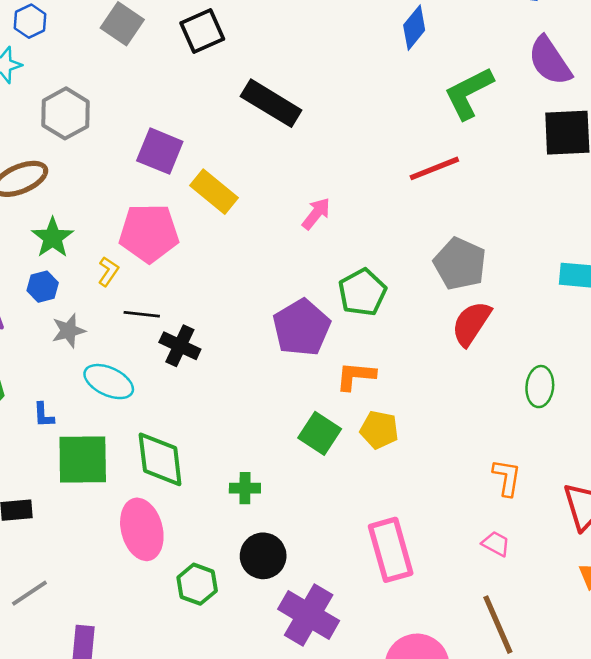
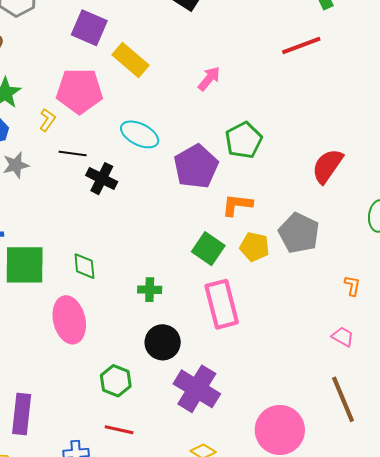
gray pentagon: (460, 264) -> (299, 233), moved
cyan ellipse: (109, 382) -> (140, 134), moved
green diamond: (160, 459) -> (84, 266), size x0.6
orange L-shape: (507, 477) -> (352, 286), size x0.7
pink rectangle: (391, 550) -> (222, 304), moved
green hexagon: (197, 584) -> (116, 381), moved

